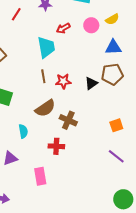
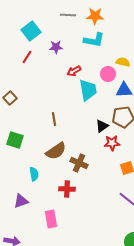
yellow semicircle: (112, 19) -> (123, 62), turned -136
pink circle: (91, 25) -> (108, 74), moved
cyan trapezoid: (46, 47) -> (88, 90), moved
red star: (63, 81) -> (112, 143), moved

